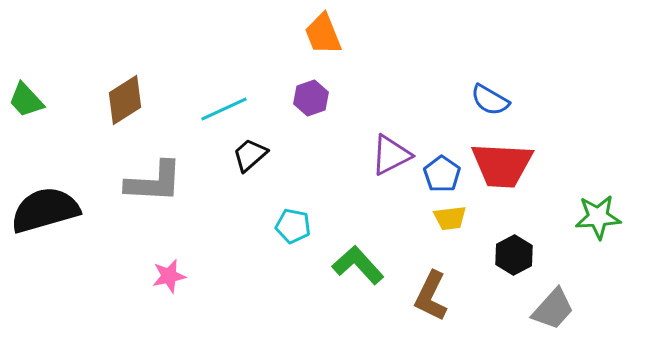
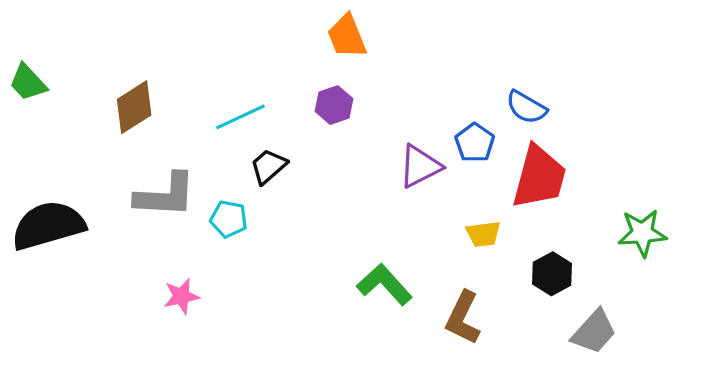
green trapezoid: (26, 100) -> (28, 83), moved
red trapezoid: (502, 165) -> (539, 177), turned -78
blue pentagon: (442, 174) -> (475, 143), moved
cyan pentagon: (293, 226) -> (229, 219), moved

